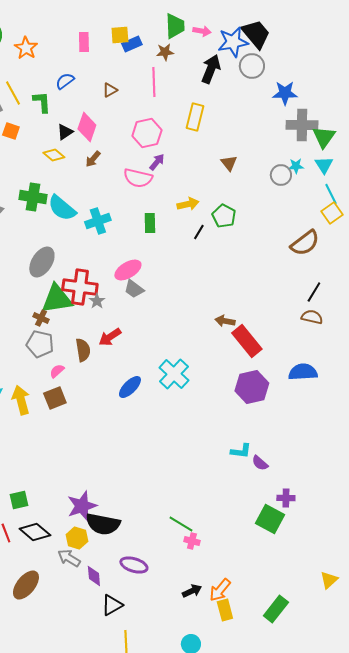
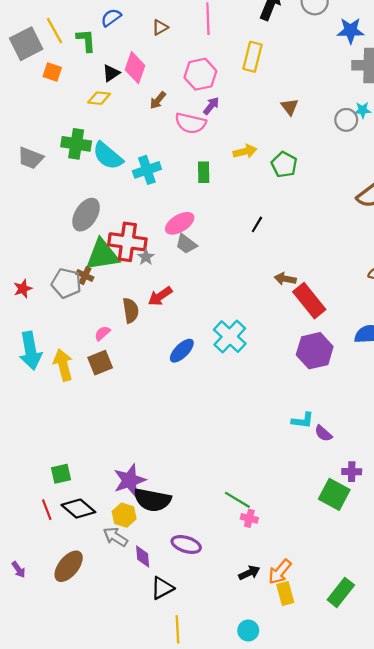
yellow diamond: (54, 155) -> (99, 98), turned -35
brown arrow: (93, 159) -> (158, 100), moved
black line: (199, 232) -> (257, 224), moved
gray pentagon: (40, 344) -> (66, 283), moved

